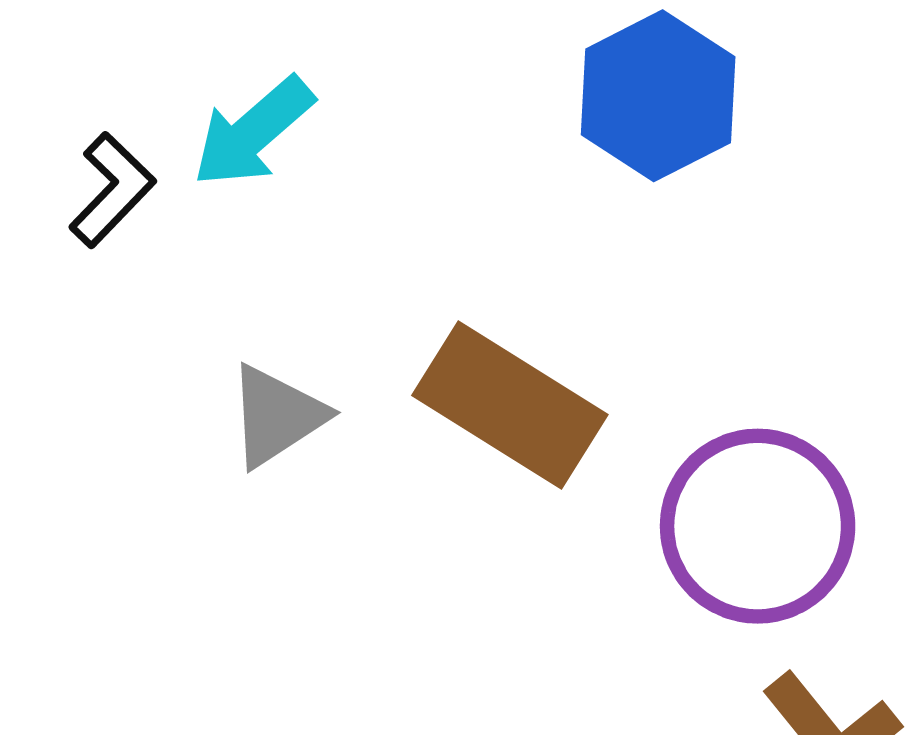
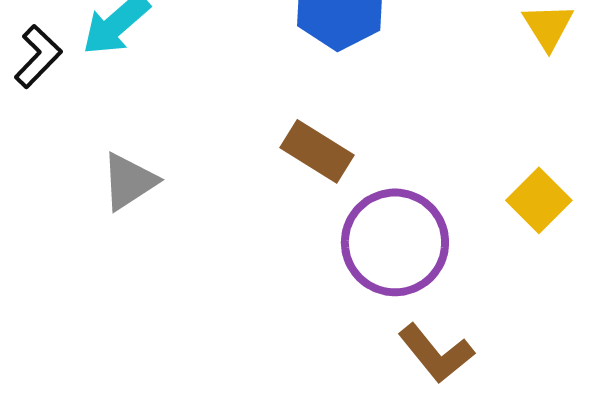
brown rectangle: (510, 405) -> (317, 151), moved, size x0.7

